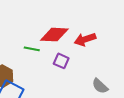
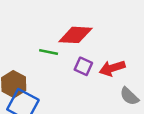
red arrow: (85, 39) -> (112, 68), moved

